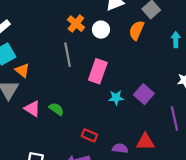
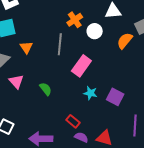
orange triangle: (22, 70) -> (26, 47), moved
purple square: (144, 94) -> (115, 97), turned -30
green semicircle: (56, 109) -> (46, 89), moved
red rectangle: (89, 135) -> (73, 121), moved

